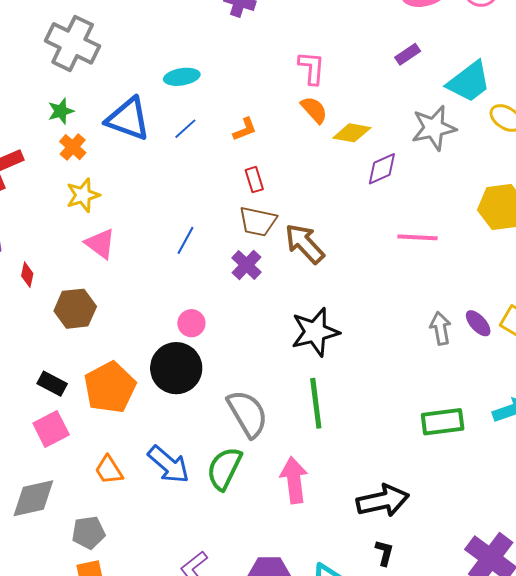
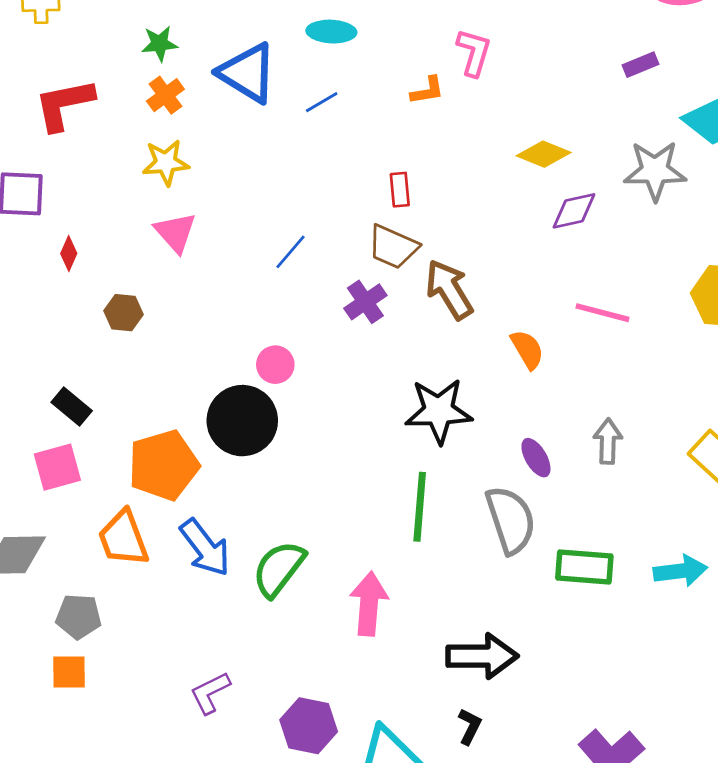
pink L-shape: (312, 68) -> (474, 52), moved
orange semicircle: (314, 110) -> (527, 349), moved
orange L-shape: (245, 129) -> (427, 91), moved
brown hexagon: (75, 309) -> (124, 313), size x0.7
purple ellipse: (478, 323) -> (536, 458), moved
orange pentagon: (110, 387) -> (164, 465), moved
gray semicircle: (248, 414) -> (511, 520), moved
orange trapezoid: (109, 470) -> (123, 538), size x1.4

